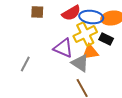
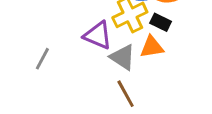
orange triangle: (90, 52) -> (152, 47), moved

